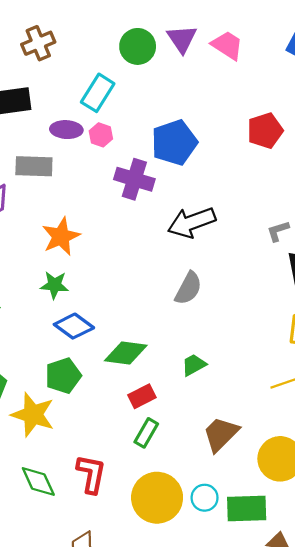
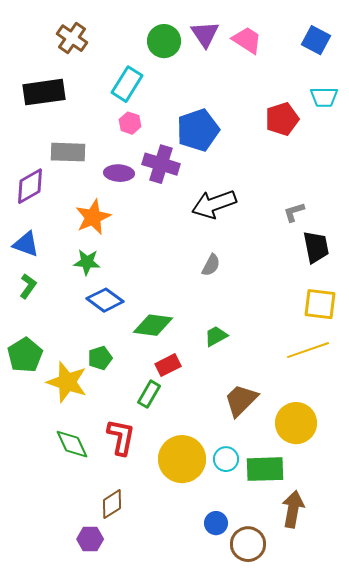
brown cross: (38, 43) -> (72, 38), turned -32
purple ellipse: (66, 130) -> (119, 173), moved
gray semicircle: (188, 288) -> (211, 265), size x0.7
green pentagon: (63, 376) -> (100, 358), moved, size x0.7
green rectangle: (146, 433) -> (149, 394), moved

